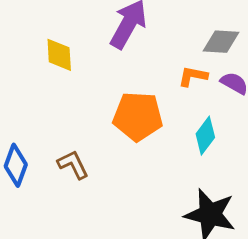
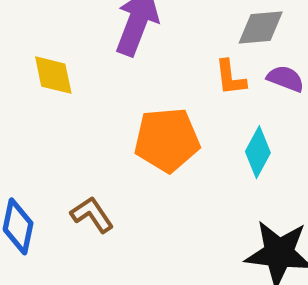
orange L-shape: (193, 76) -> (230, 78), turned -100

